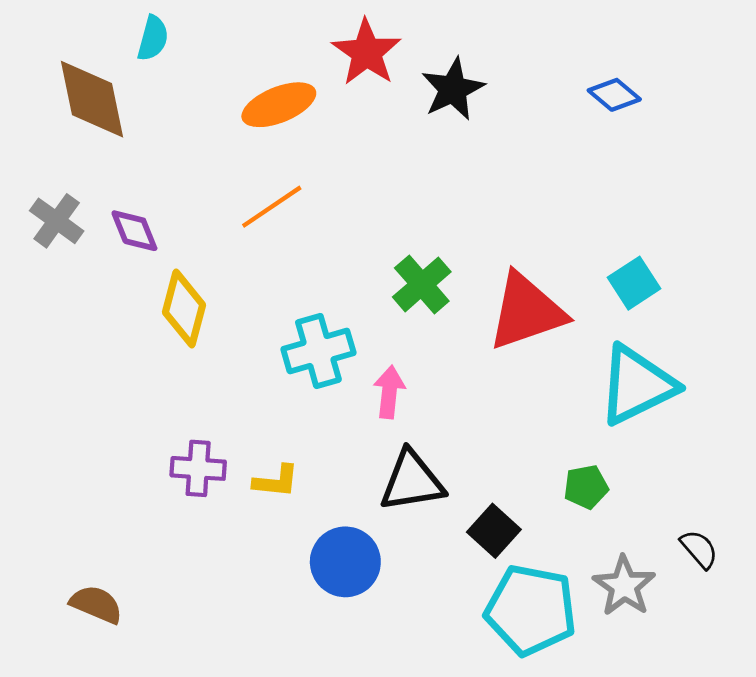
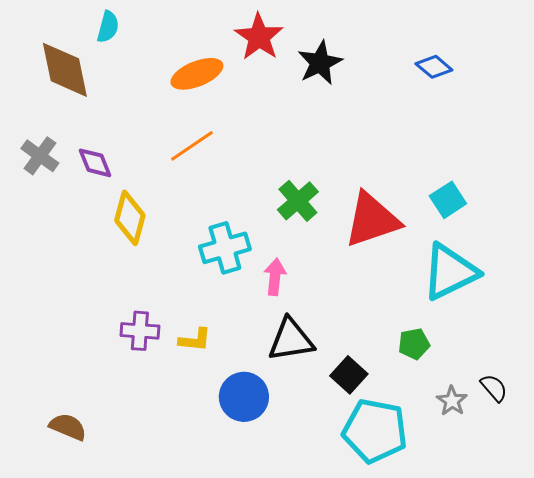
gray star: (624, 586) -> (452, 401), moved, size x0.7

